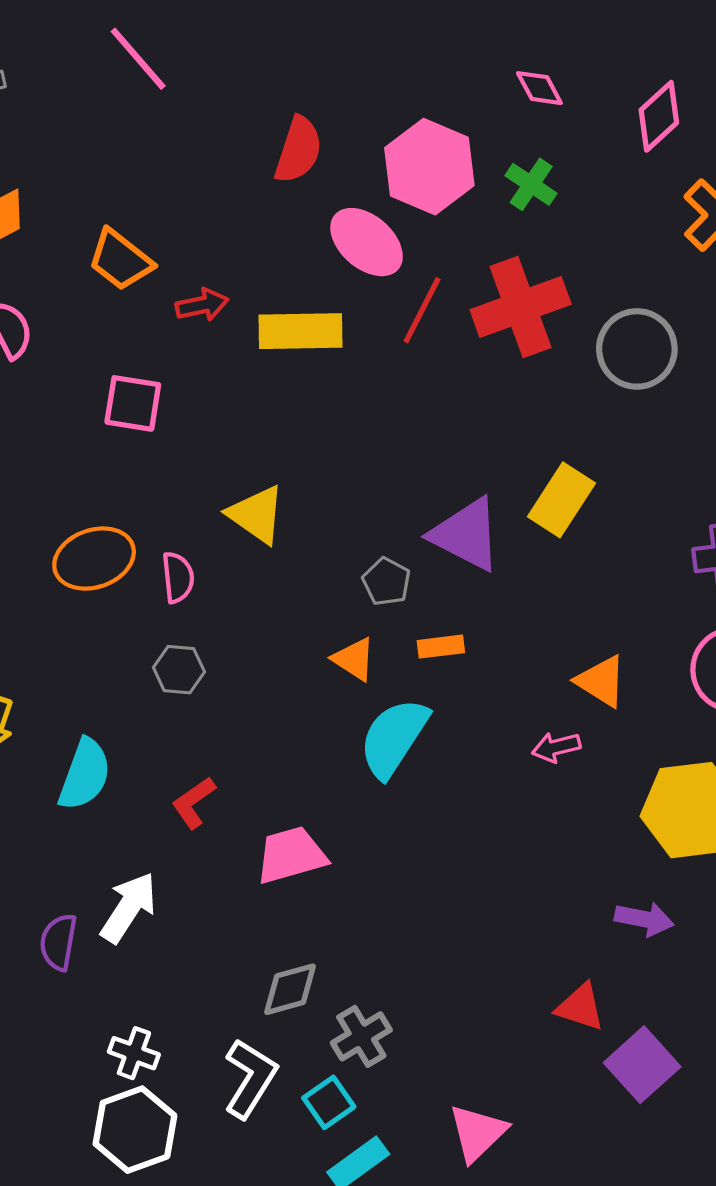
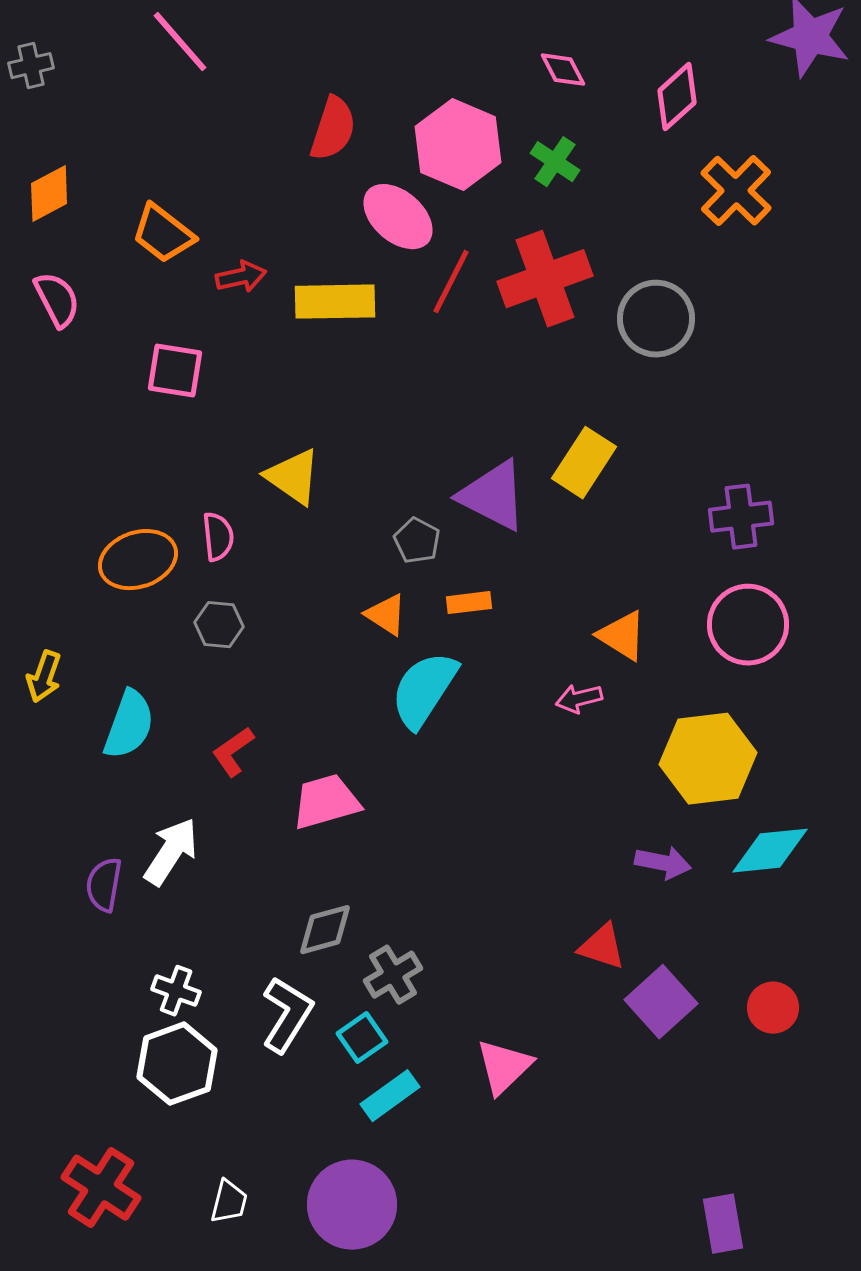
orange ellipse: (94, 559) -> (138, 560), moved

